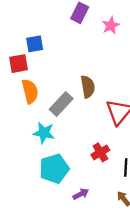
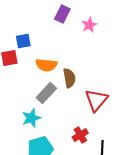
orange semicircle: (30, 91) -> (46, 65), moved, turned 110
cyan star: (44, 133) -> (31, 118), turned -30

